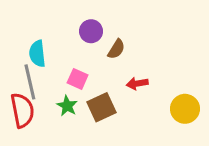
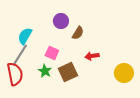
cyan semicircle: (37, 54) -> (25, 36), turned 36
gray line: (30, 82) -> (20, 55), turned 45

